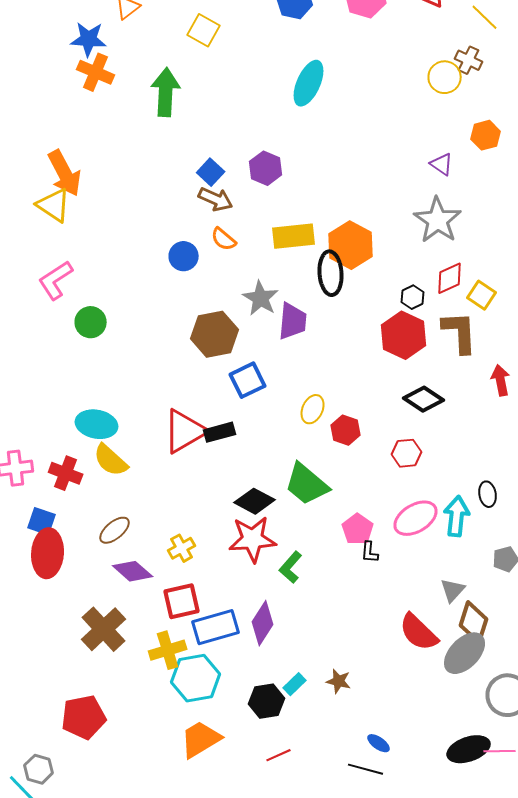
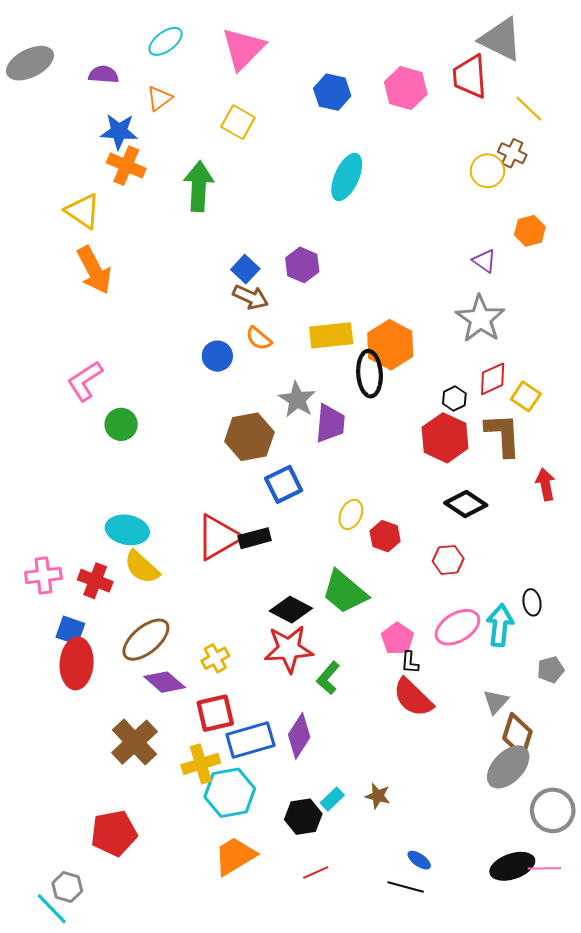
yellow triangle: (54, 205) -> (83, 211), moved
brown ellipse: (115, 530) -> (146, 640), size x1.5
red semicircle: (419, 632) -> (413, 698), moved

